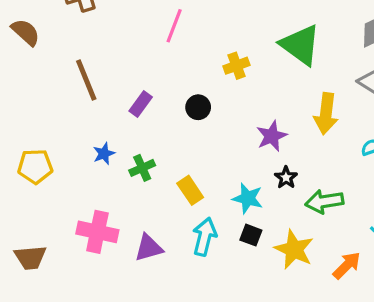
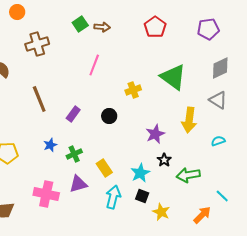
cyan star: (248, 198) -> (140, 173), turned 30
purple triangle: (149, 248) -> (78, 184), moved
yellow star: (294, 249) -> (161, 212), moved, size x0.7

